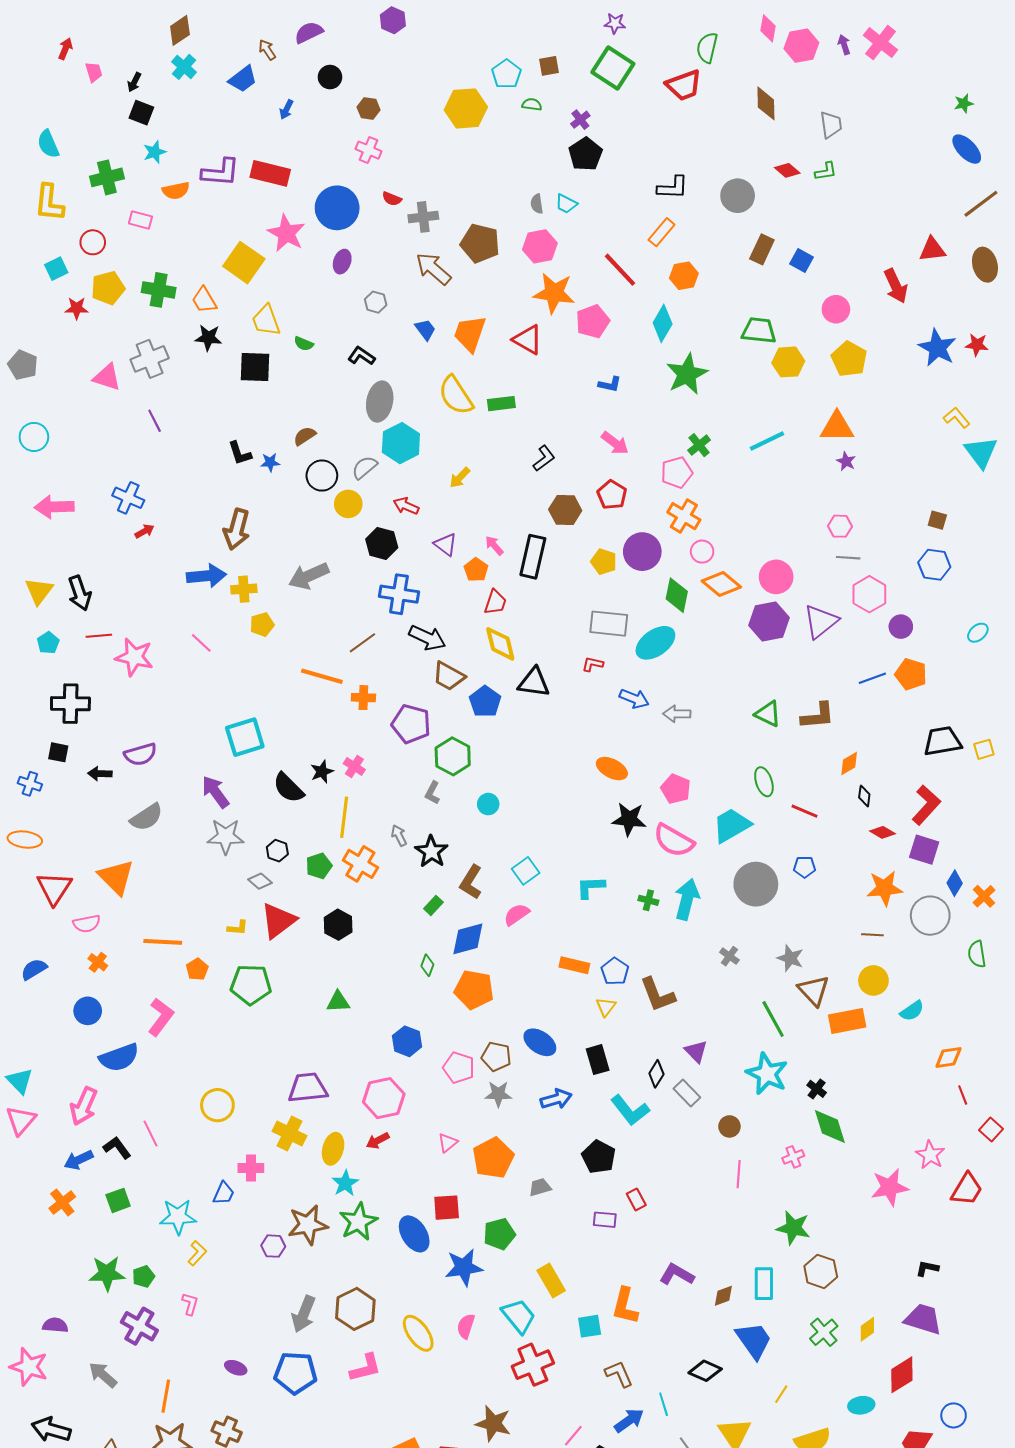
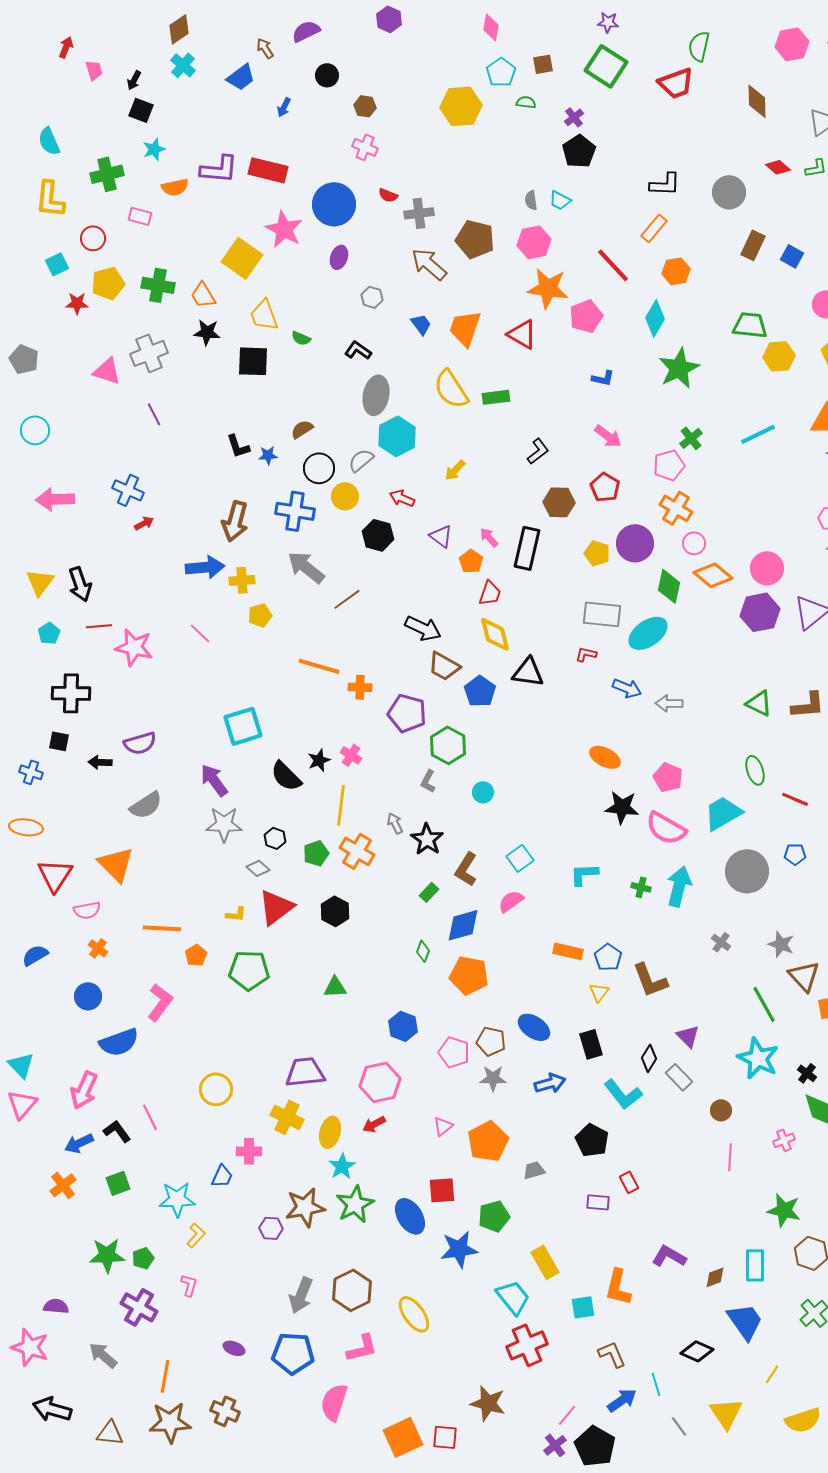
pink diamond: (768, 28) -> (491, 27), moved
gray arrow: (309, 576) -> (306, 567), turned 63
blue cross: (399, 594) -> (295, 511), moved
brown line: (362, 643) -> (347, 599), moved
pink semicircle: (466, 1326) -> (334, 1402), moved, size x1.5

